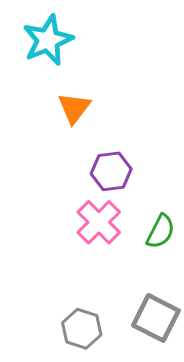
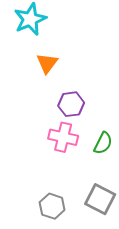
pink cross: (99, 222) -> (63, 137), turned -32

